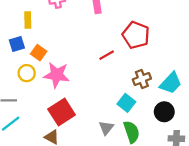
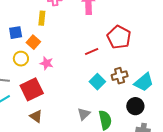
yellow rectangle: (28, 20) -> (42, 18), moved
pink star: (57, 75) -> (47, 63), size x0.6
cyan square: (126, 103) -> (97, 82), moved
red square: (62, 112) -> (32, 89), moved

